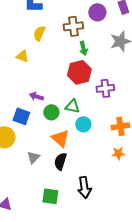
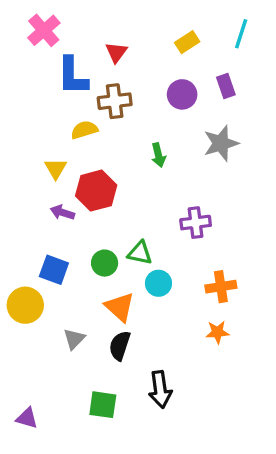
brown cross: (73, 26) -> (115, 101), moved
yellow semicircle: (39, 33) -> (84, 130), turned 49
yellow triangle: (22, 56) -> (56, 169), turned 40
red hexagon: (79, 72) -> (96, 191), moved
purple arrow: (36, 96) -> (62, 212), moved

